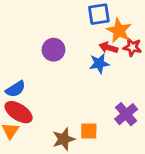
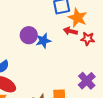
red star: (132, 47) -> (88, 39), moved
blue star: (99, 63) -> (43, 41), moved

